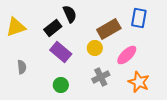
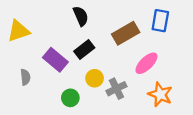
black rectangle: (53, 28) -> (84, 49), moved
yellow circle: (95, 48) -> (95, 78), moved
purple rectangle: (61, 52) -> (55, 60), moved

